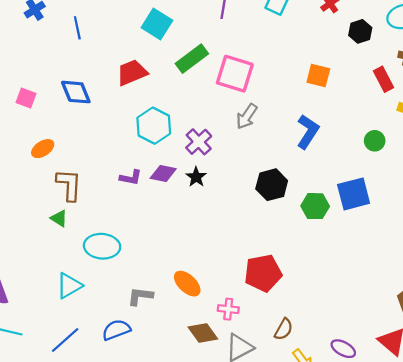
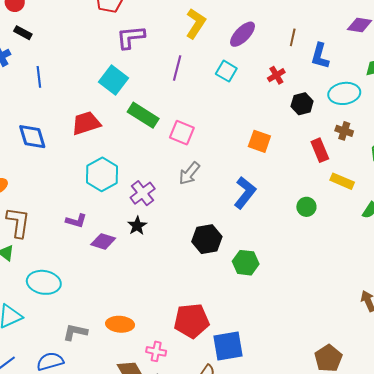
green rectangle: (192, 59) -> (143, 115), turned 64
pink square: (235, 74) -> (182, 133), size x0.7
purple diamond: (163, 174) -> (103, 241), moved
blue square: (354, 194) -> (228, 346), moved
orange ellipse: (187, 284) -> (120, 324), turned -44

